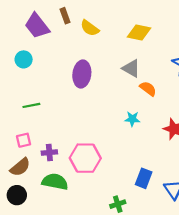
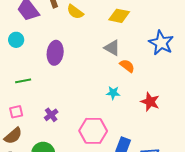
purple ellipse: (82, 74) -> (55, 53), moved
purple cross: (49, 152) -> (51, 115), moved, turned -32
pink hexagon: (85, 158) -> (93, 131), moved

